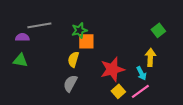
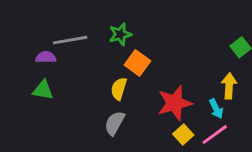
green star: (79, 30) -> (120, 34), moved
orange square: (86, 41) -> (137, 63), turned 36

